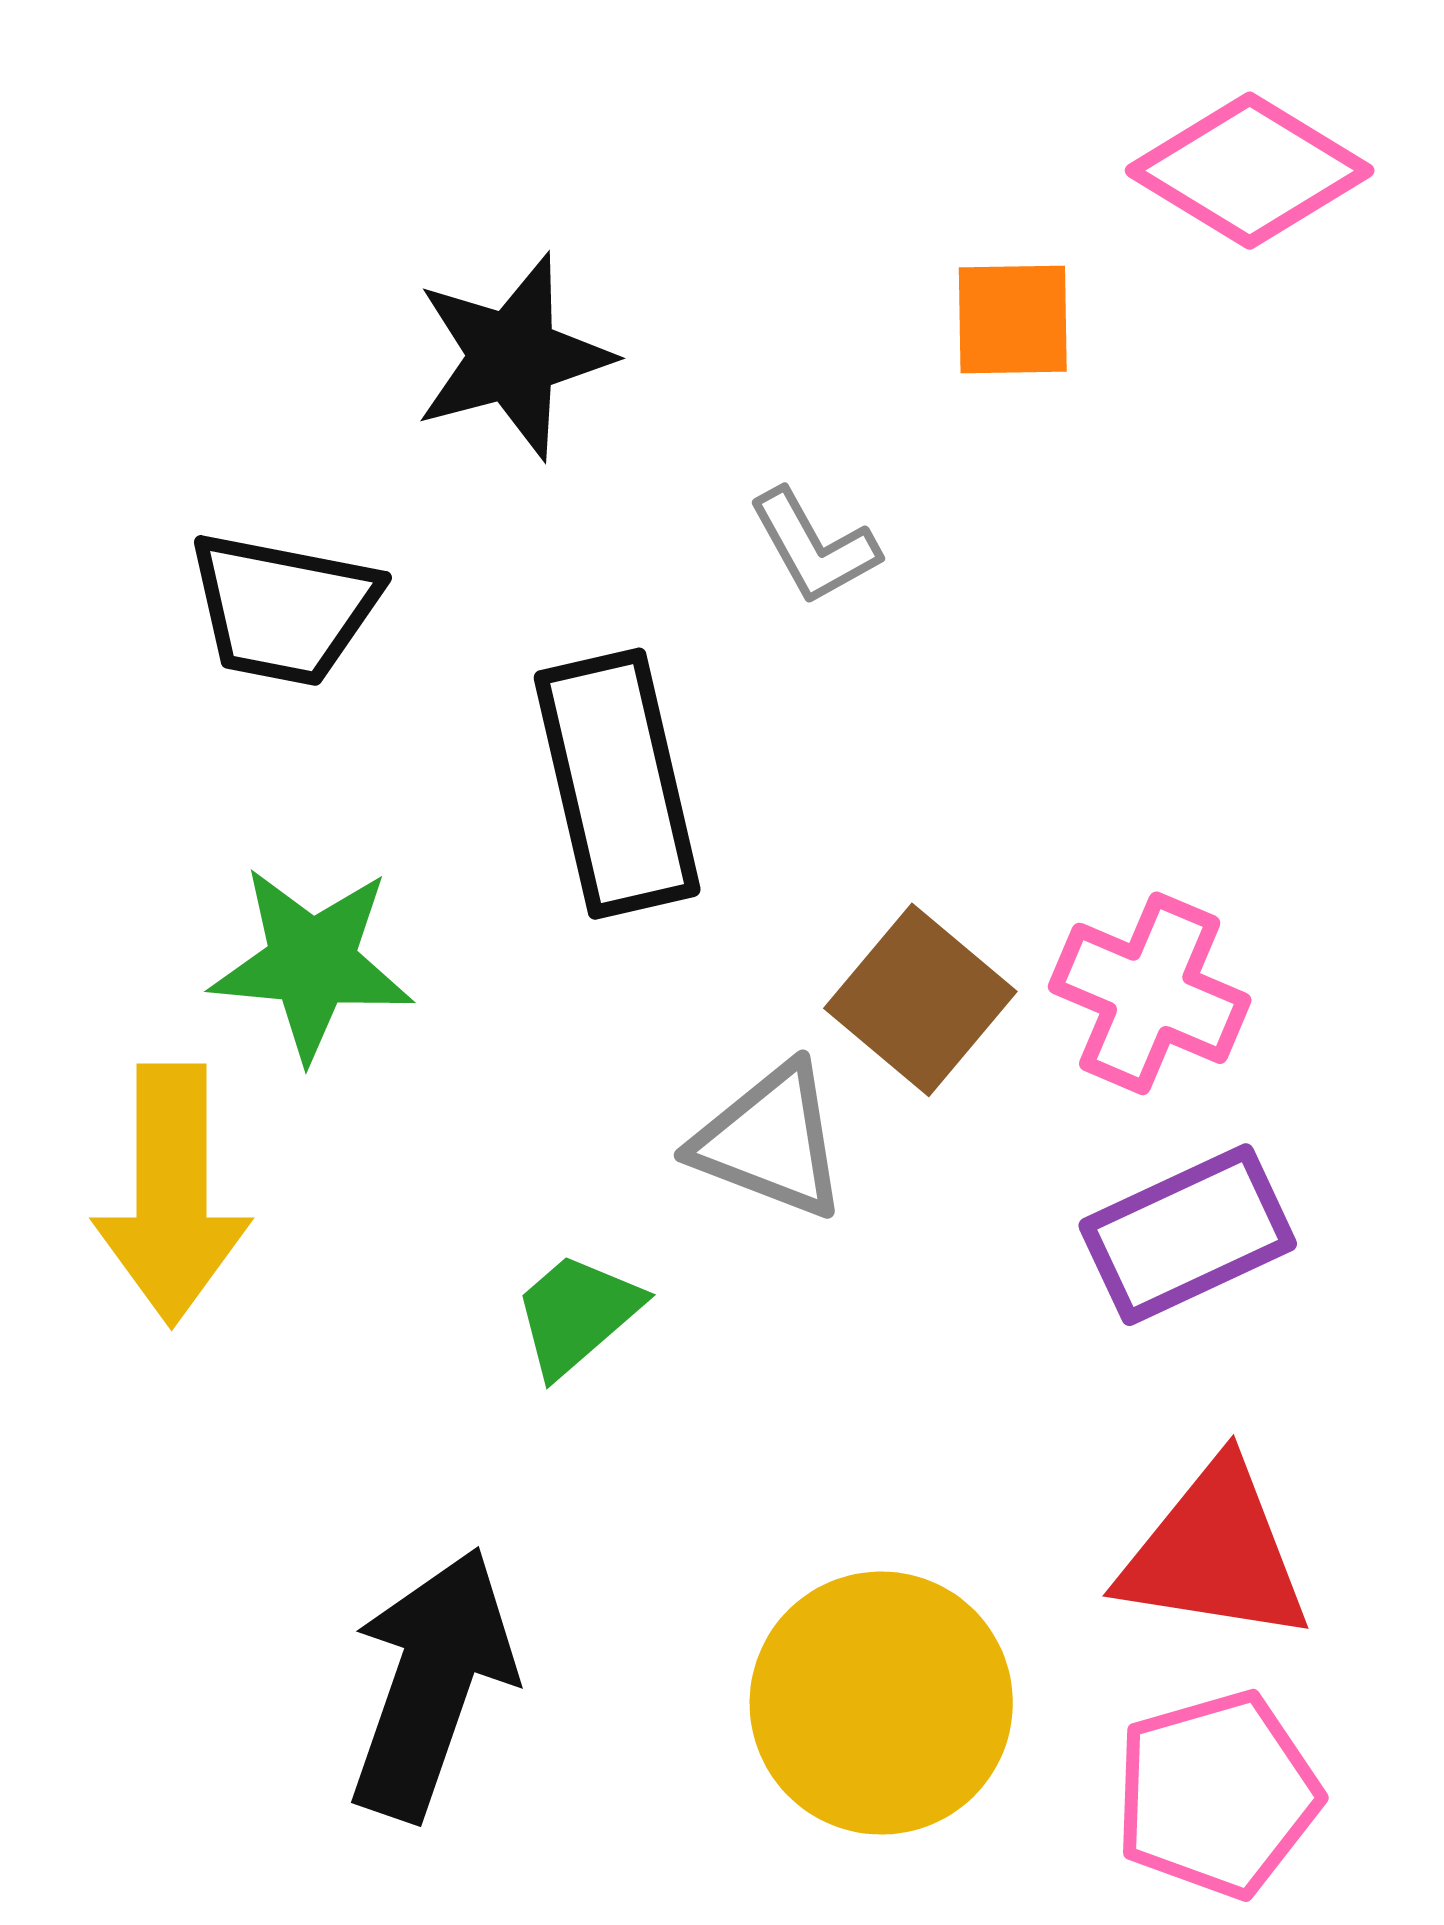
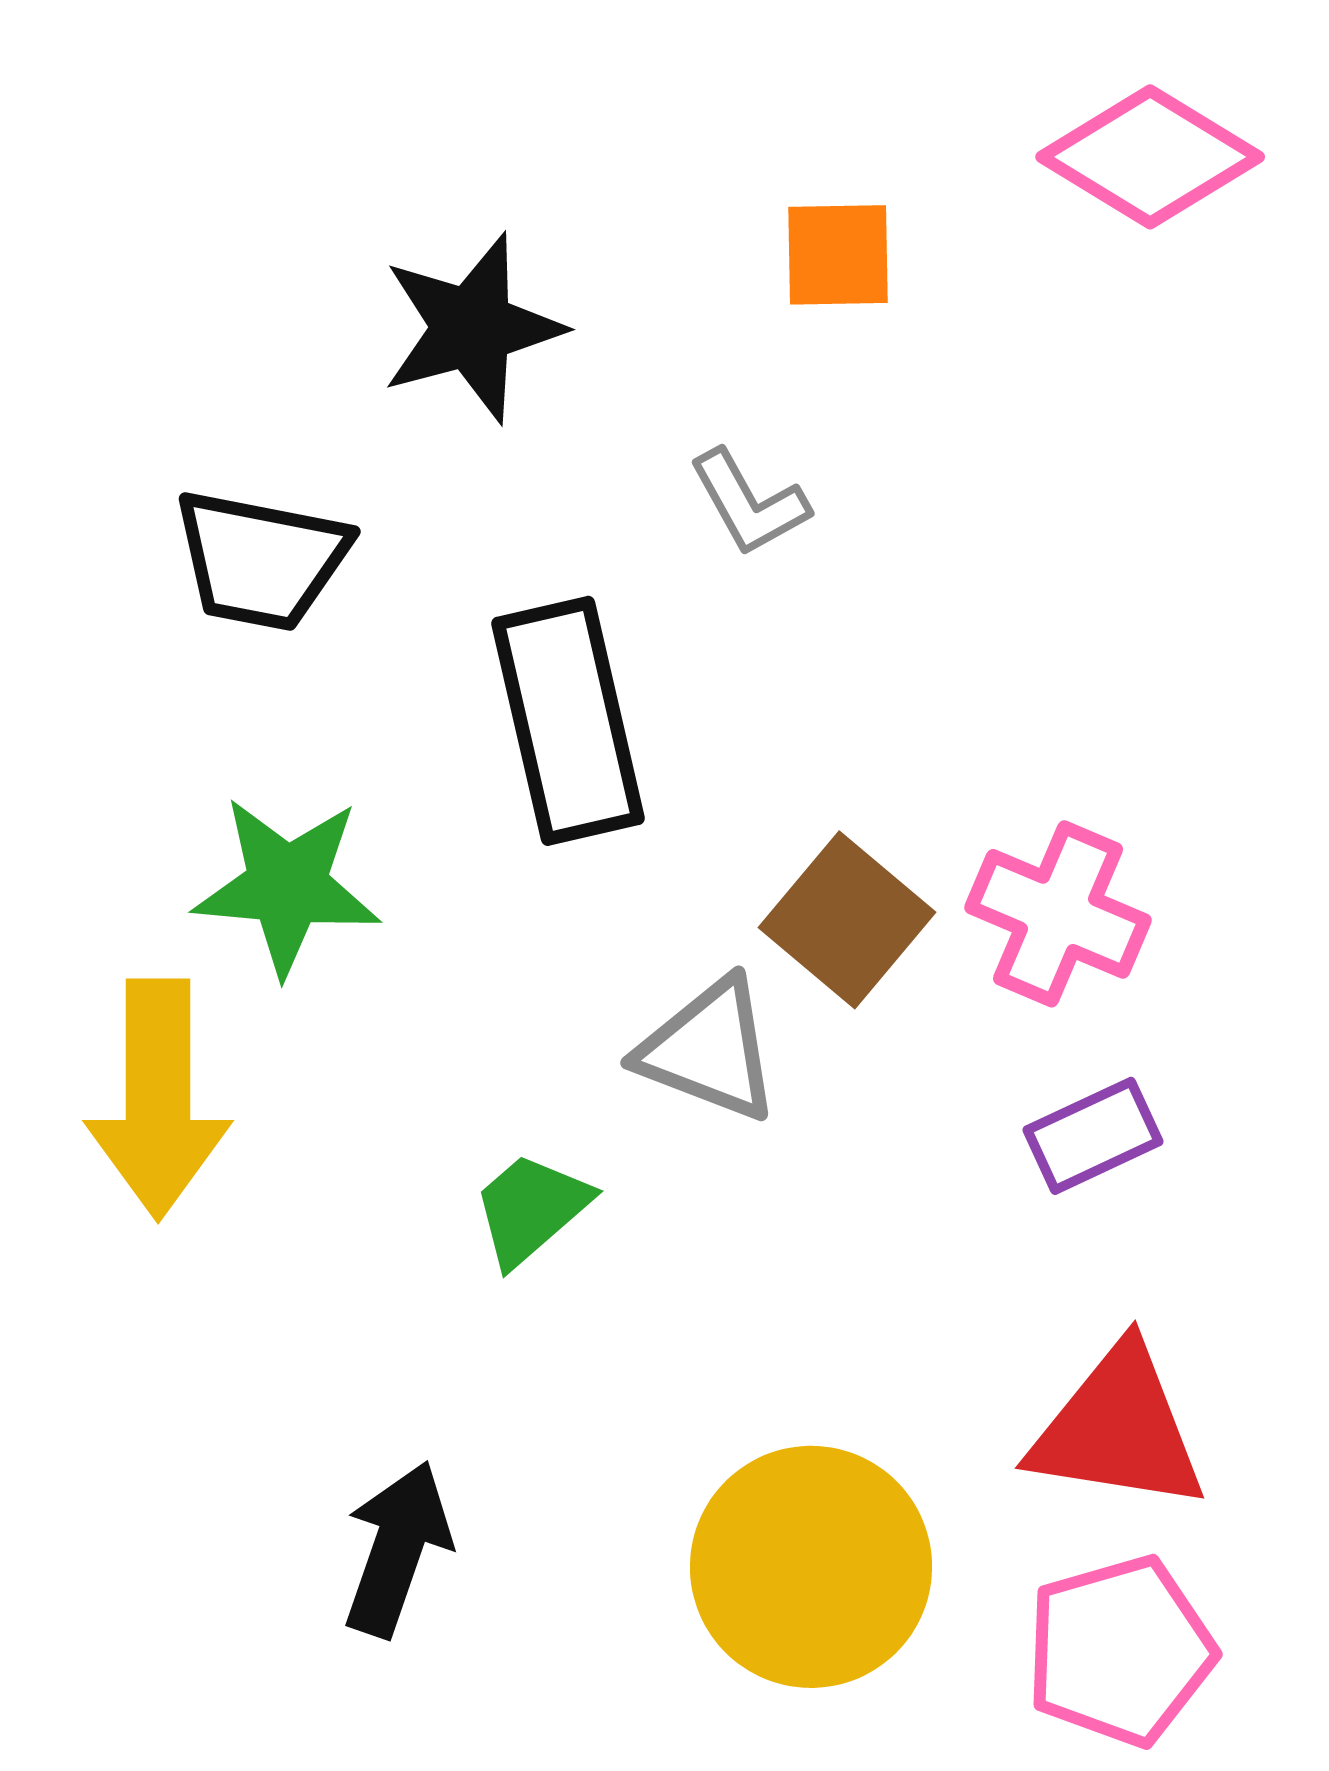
orange square: (1013, 320) -> (838, 255), moved
purple rectangle: (1188, 1235) -> (1093, 1136), size x0.7
black arrow: (431, 1683) -> (397, 1549), size x0.7

